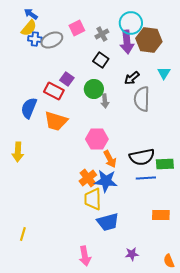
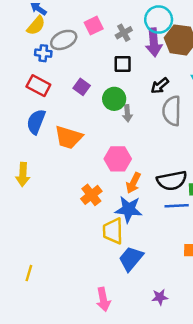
blue cross: (35, 39) -> (43, 53), moved
black square: (101, 60) -> (123, 64), turned -35
red rectangle: (54, 91) -> (38, 86), moved
orange arrow: (110, 159) -> (133, 183), turned 54
orange cross: (88, 178) -> (91, 195), moved
blue trapezoid: (108, 222) -> (131, 259), turned 145

